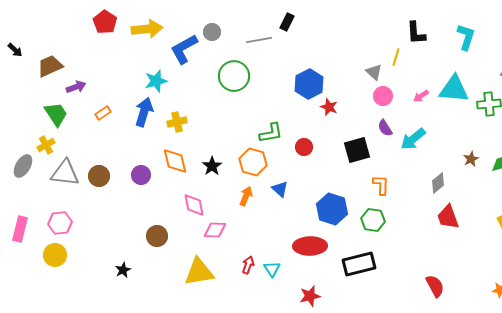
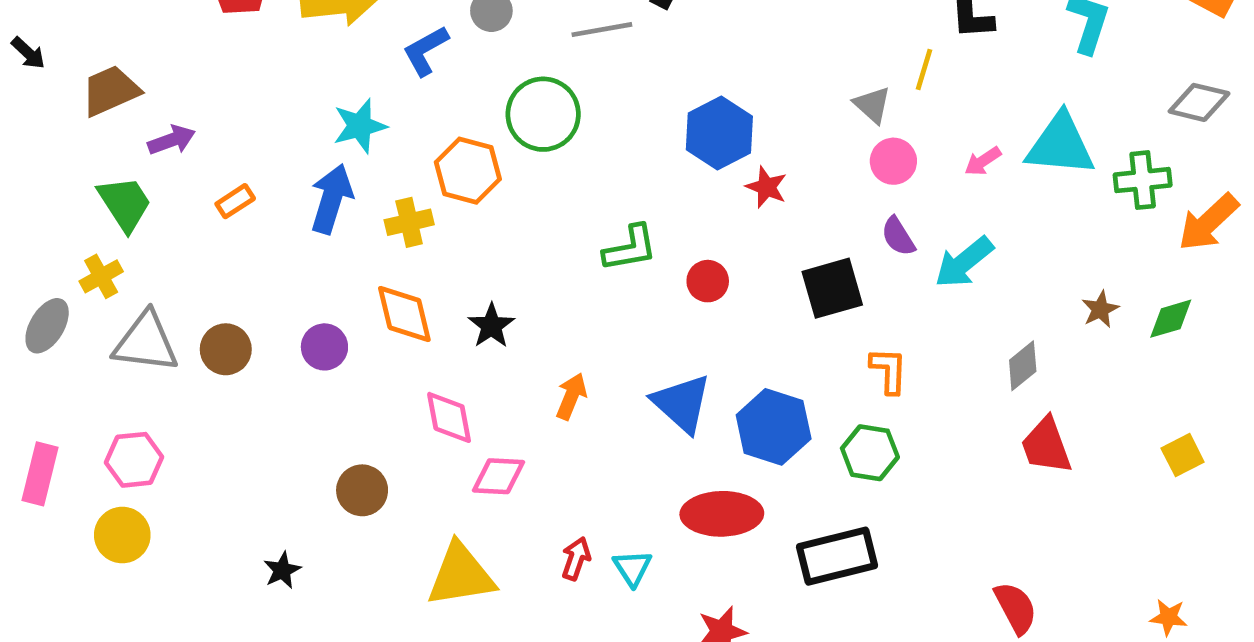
blue L-shape: (184, 49) -> (426, 51), size x0.7
orange hexagon: (253, 162) -> (468, 171), moved
blue triangle: (280, 189) -> (682, 403), moved, size x1.6

